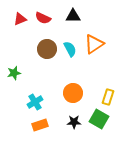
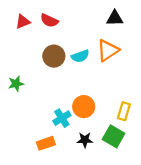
black triangle: (73, 16) -> (115, 18), moved
cyan semicircle: (70, 49) -> (80, 56), turned 98
cyan cross: (35, 102) -> (62, 118), moved

